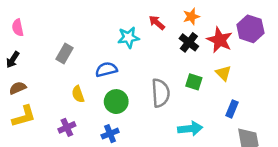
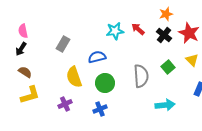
red arrow: (157, 23) -> (138, 29), moved
pink semicircle: (18, 28) -> (23, 31), moved
green square: (194, 82) -> (168, 67), turned 32
brown semicircle: (18, 88) -> (25, 72), turned 56
yellow semicircle: (78, 94) -> (74, 77), size x1.5

